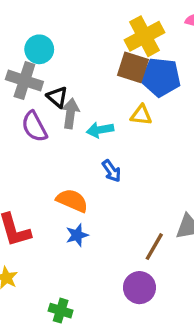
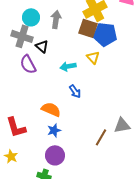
gray arrow: (70, 113) -> (56, 19), moved
yellow triangle: (141, 115) -> (93, 57), turned 40
purple circle: (139, 288) -> (55, 155), moved

